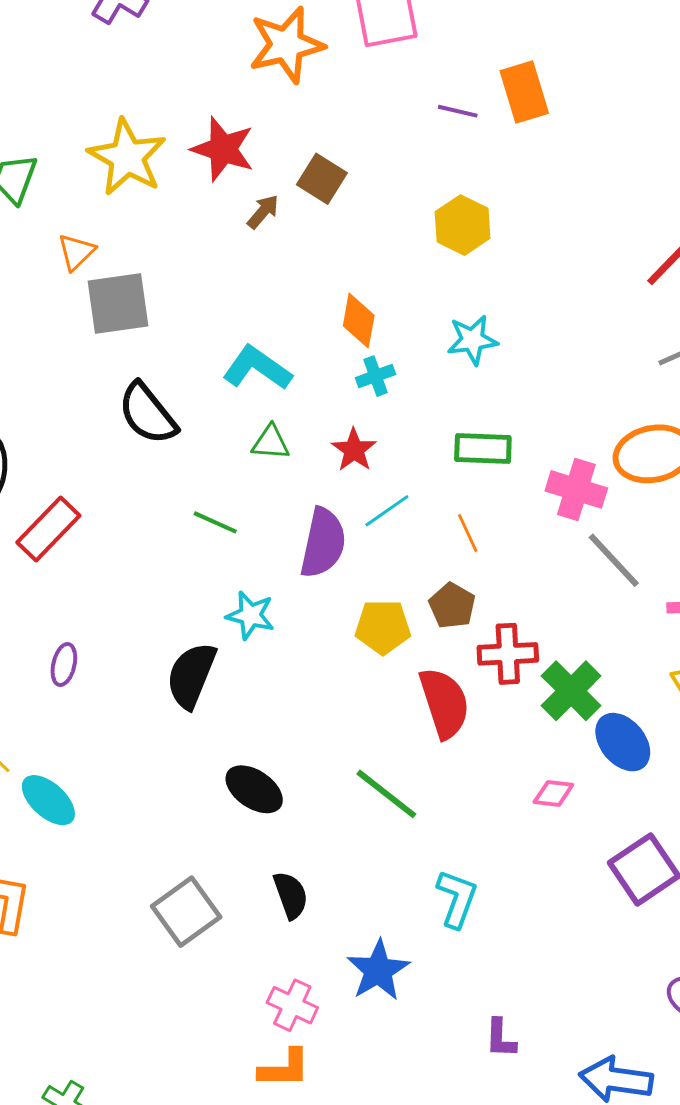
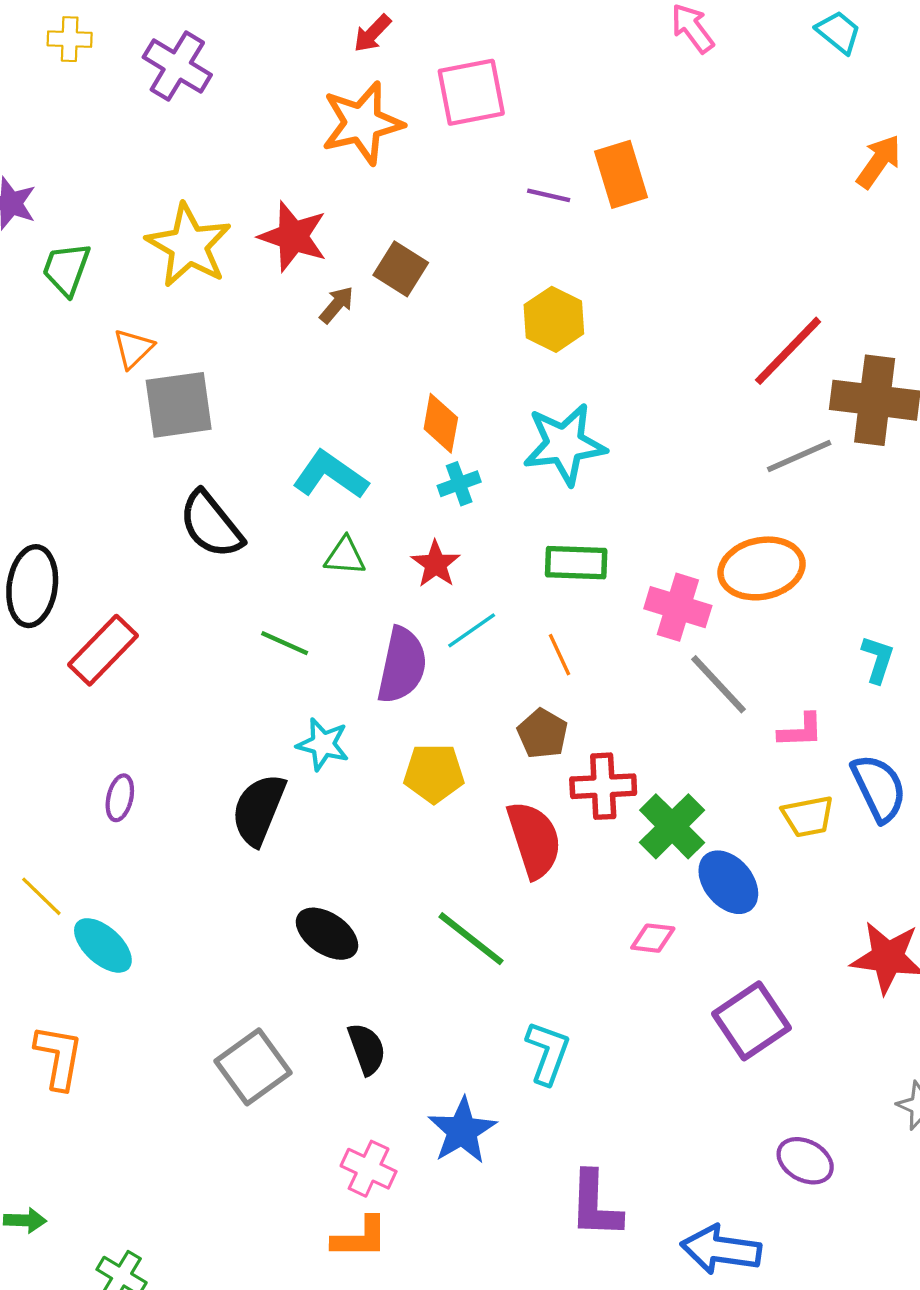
cyan star: (472, 340) -> (565, 444), size x1.5
yellow pentagon: (383, 627) -> (434, 773), moved
purple L-shape: (501, 1038) -> (595, 1205), size x1.6

